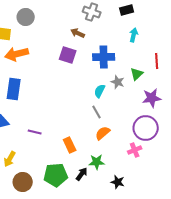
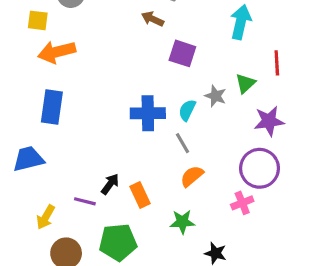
cyan arrow: (134, 35) -> (241, 22), size x1.5
purple square: (68, 55) -> (182, 53), moved
blue cross: (104, 57) -> (148, 113), moved
purple line: (35, 132) -> (85, 201), moved
black arrow: (82, 174) -> (110, 184), moved

